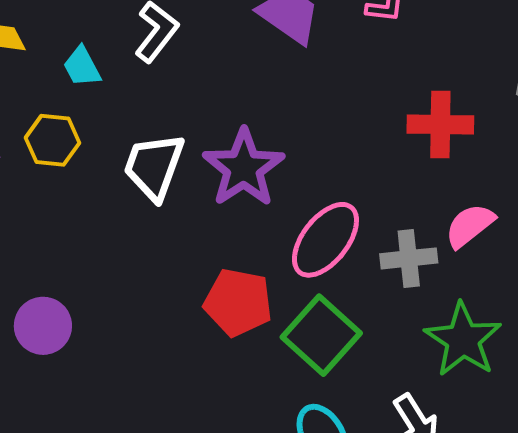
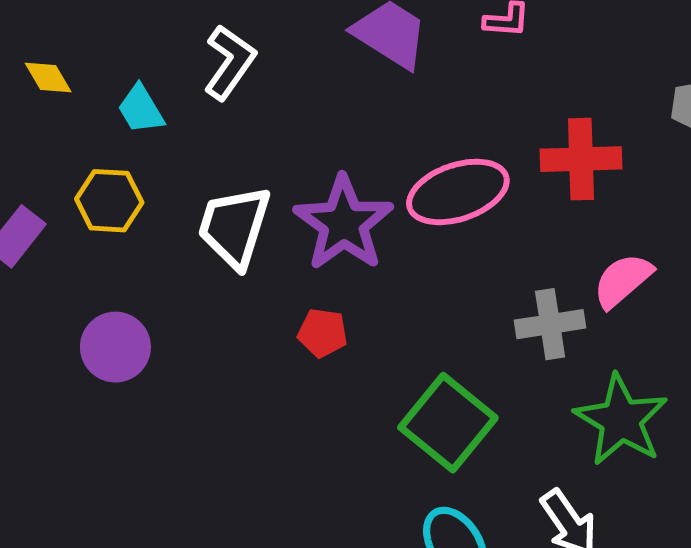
pink ellipse: (325, 240) -> (458, 192), moved, turned 36
red pentagon: (238, 302) -> (323, 333), moved, size x0.6
purple circle: (43, 326) -> (115, 347), moved

